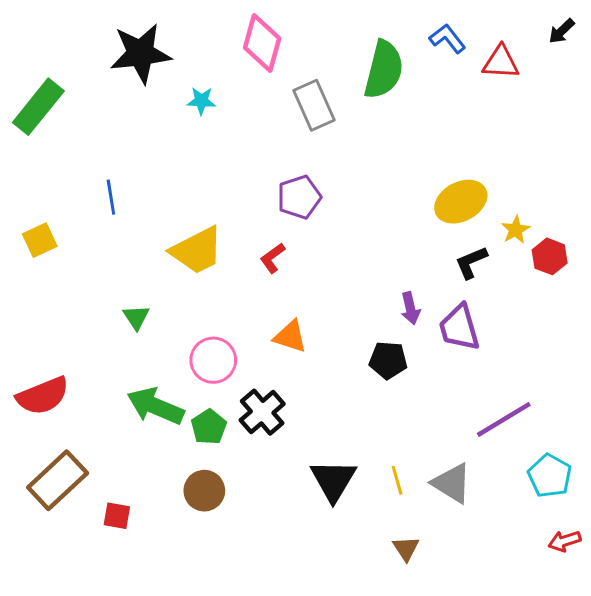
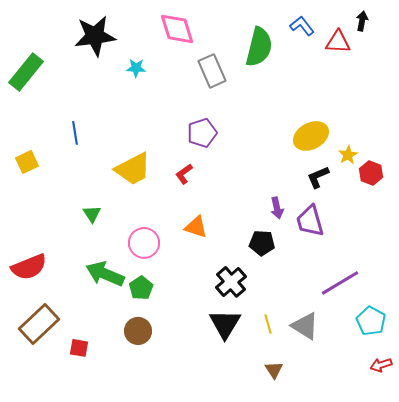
black arrow: (562, 31) -> (362, 21), moved, turned 144
pink diamond: (262, 43) -> (177, 29), turned -33
black cross: (262, 412) -> (231, 282), moved

